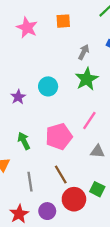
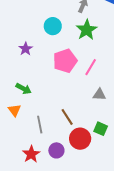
cyan circle: (48, 86) -> (53, 26), moved
pink pentagon: (59, 136) -> (65, 61), moved
green arrow: (24, 141) -> (24, 89), moved, turned 147

